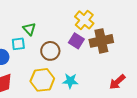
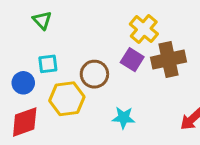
green triangle: (29, 29) -> (42, 20), moved
yellow hexagon: (42, 80) -> (67, 99), moved

